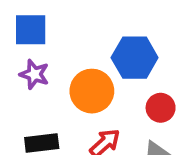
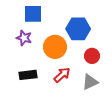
blue square: (31, 30) -> (33, 14), moved

